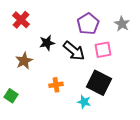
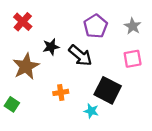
pink square: (103, 50) -> (133, 59), moved
brown star: (24, 61) -> (26, 66), size x1.4

